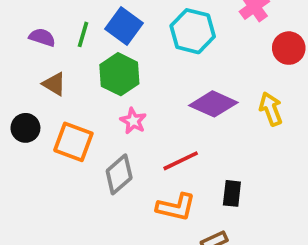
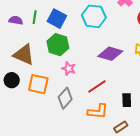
green line: (83, 34) -> (35, 17), moved
purple semicircle: (42, 37) -> (16, 20), moved
brown triangle: (54, 84) -> (24, 55), size x1.6

